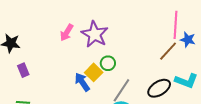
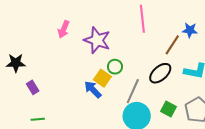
pink line: (176, 25) -> (142, 19), moved
pink arrow: (67, 33) -> (64, 29), moved
black ellipse: (159, 88) -> (160, 73), moved

